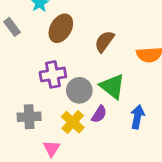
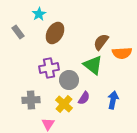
brown semicircle: (104, 41) -> (101, 42), moved
green triangle: (112, 86) -> (93, 65), moved

